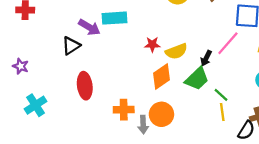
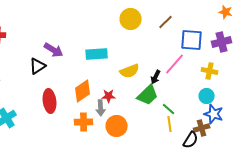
cyan rectangle: (115, 18) -> (97, 54), moved
red star: (152, 44) -> (109, 96), moved
orange diamond: (161, 77) -> (83, 91), moved
gray arrow: (143, 125) -> (101, 108), moved

